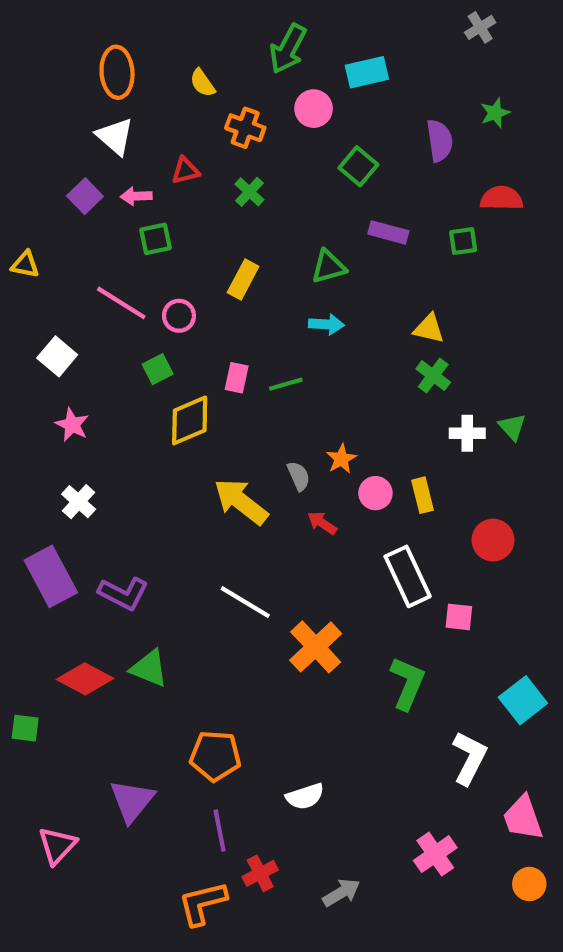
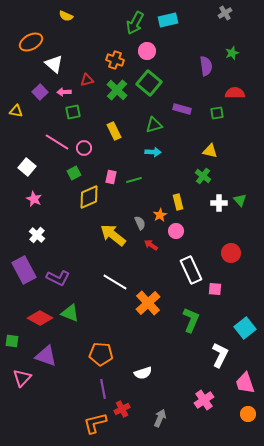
orange ellipse: (117, 72) -> (31, 42), moved, turned 65
cyan rectangle: (367, 72) -> (168, 20), moved
yellow semicircle: (202, 83) -> (66, 16), moved, turned -32
green square: (358, 166) -> (149, 83), moved, size x1.4
green cross: (249, 192) -> (117, 90), size x1.5
yellow triangle: (25, 265) -> (16, 111), moved
yellow rectangle: (243, 279) -> (114, 131), turned -54
yellow triangle: (429, 329) -> (210, 151), moved
yellow rectangle: (422, 495) -> (178, 202), moved
purple triangle: (132, 801) -> (46, 356), moved, turned -50
pink triangle: (57, 846) -> (22, 378), moved
gray arrow: (341, 893) -> (160, 418), turned -36

